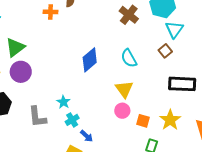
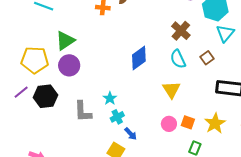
brown cross: (129, 15) -> (181, 31), moved
brown square: (165, 51) -> (207, 58), moved
pink circle: (122, 111) -> (169, 124), moved

